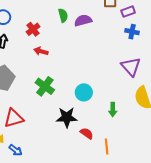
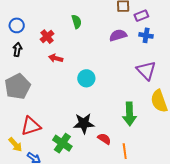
purple semicircle: (83, 20) -> (118, 35), moved
green cross: (45, 86) -> (62, 143), moved
cyan circle: (84, 92) -> (86, 78), moved
green arrow: (113, 110) -> (129, 114), size x1.6

